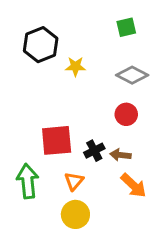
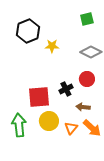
black cross: (94, 151) -> (66, 89), moved
orange triangle: (74, 181) -> (71, 128), moved
yellow circle: (75, 214) -> (49, 121), moved

